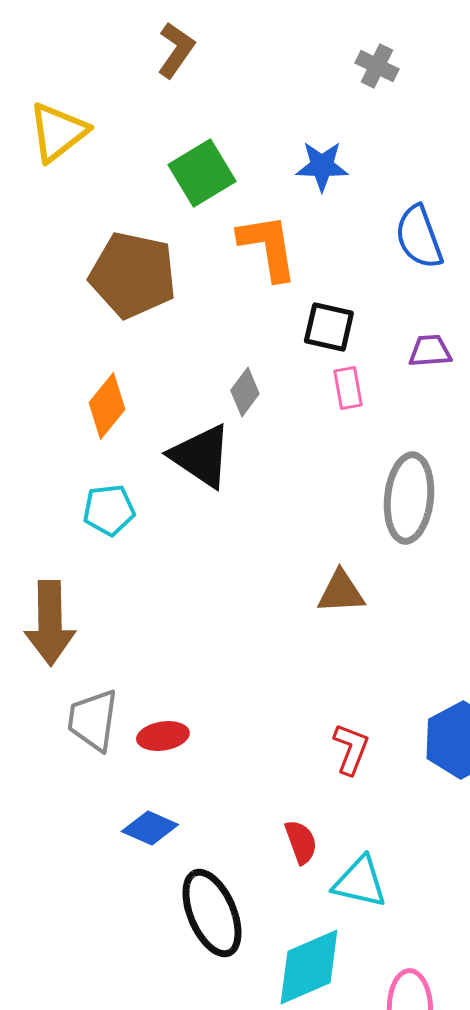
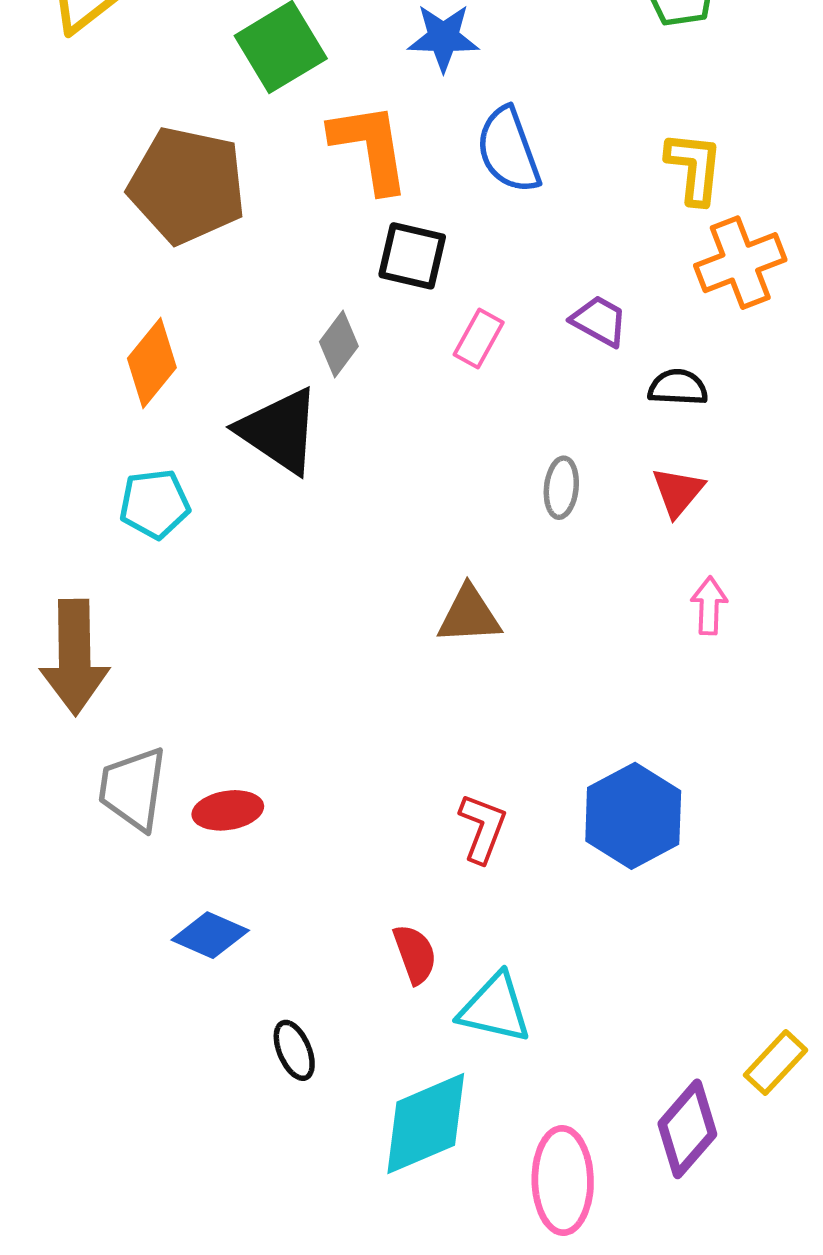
blue semicircle: (419, 237) -> (508, 150), moved
black square: (329, 327) -> (412, 256), moved
purple trapezoid: (430, 351) -> (599, 321), moved, turned 33
pink rectangle: (348, 388) -> (479, 339), turned 39
gray ellipse: (409, 498) -> (561, 488), size x0.5
black ellipse: (212, 913) -> (294, 1050), size x0.5

